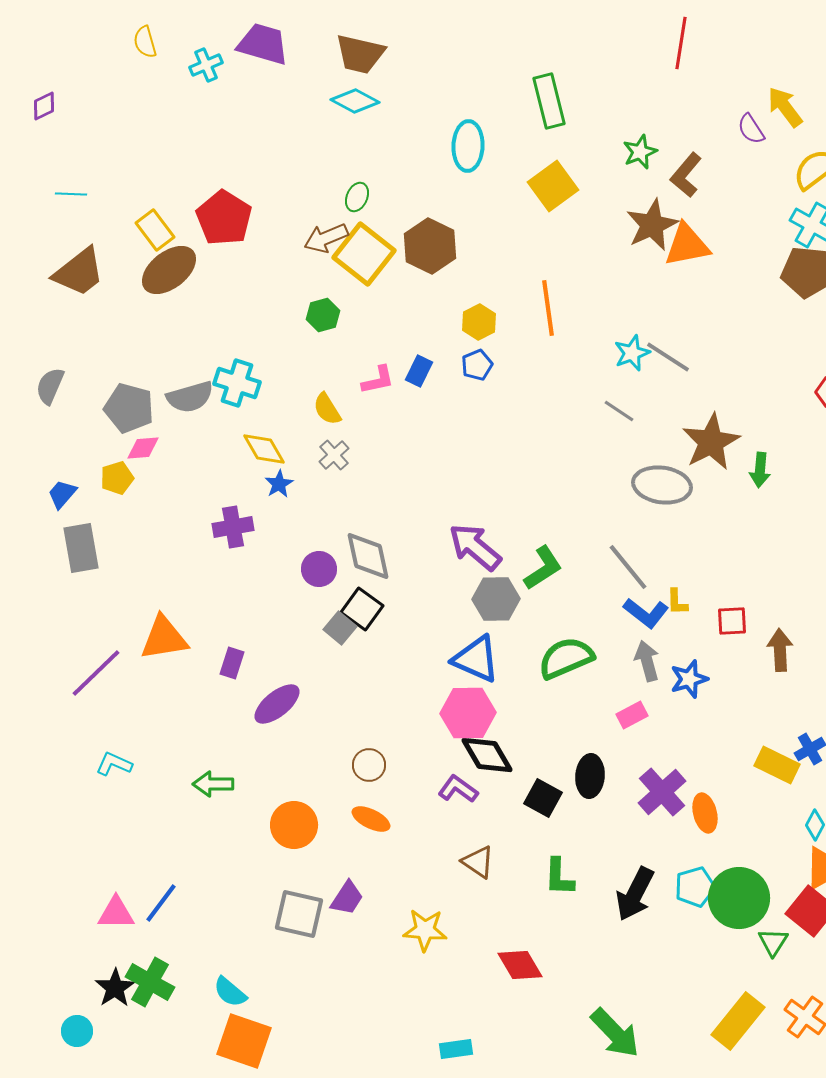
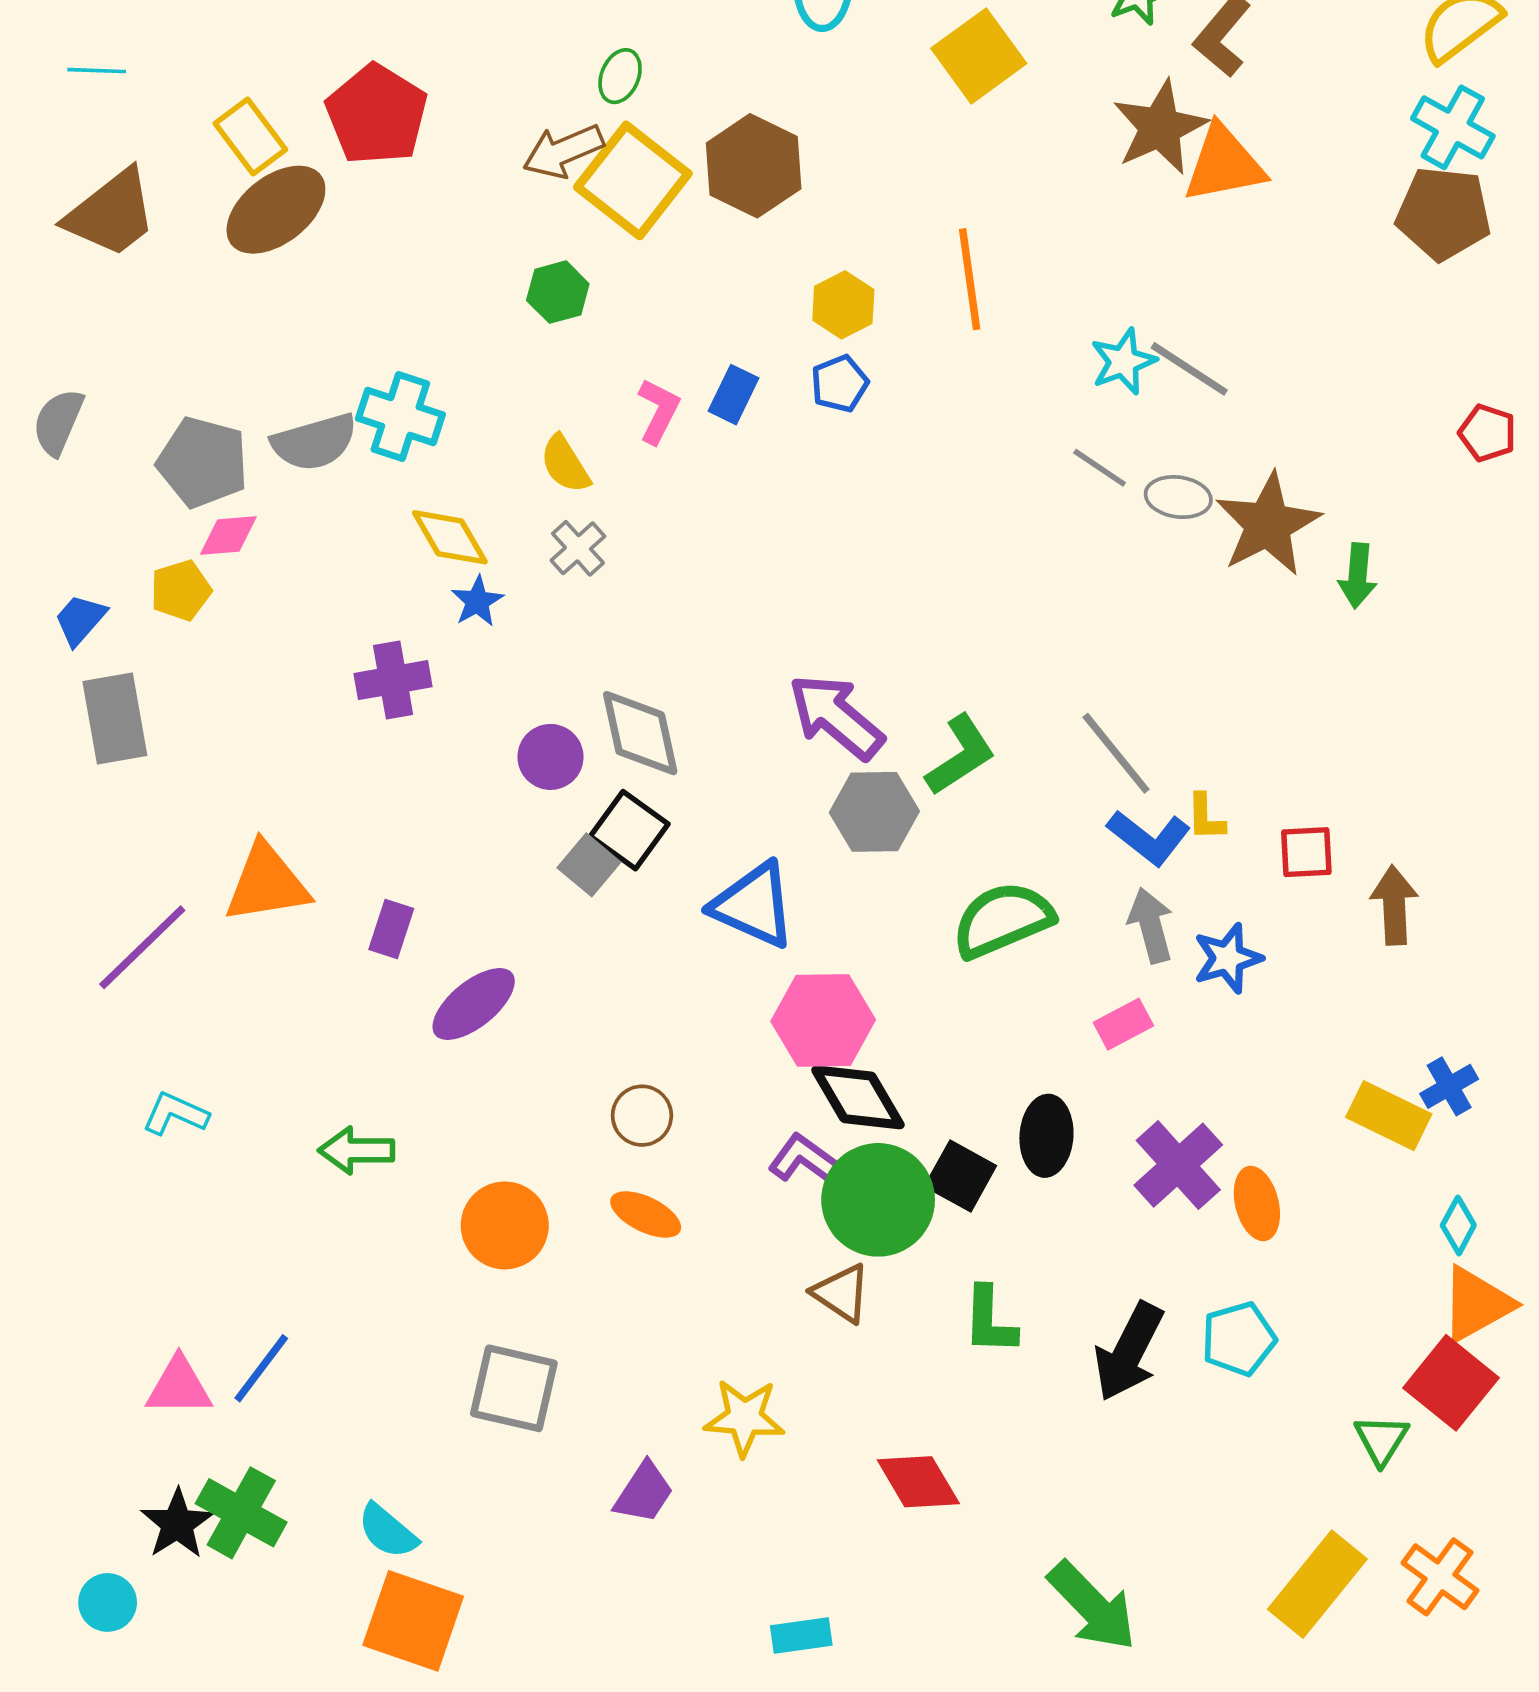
pink L-shape: (378, 380) -> (658, 411), turned -51
gray ellipse: (662, 485) -> (1178, 497), moved, size x0.6
blue triangle: (476, 659) -> (754, 905), moved
purple trapezoid: (347, 898) -> (644, 1493), moved
green circle: (739, 898) -> (878, 1200), moved

